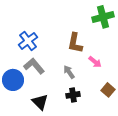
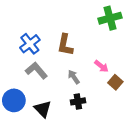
brown L-shape: (75, 43) -> (65, 45), moved
blue circle: (13, 80) -> (14, 100), moved
brown square: (108, 90) -> (115, 82), moved

